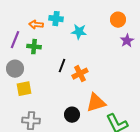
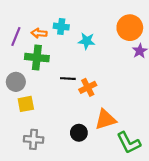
orange circle: (118, 20) -> (130, 28), size x1.5
purple line: (15, 40) -> (16, 37), moved
green cross: (34, 47) -> (37, 58), size x1.5
black line: (62, 66) -> (68, 79), turned 72

